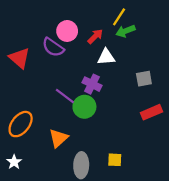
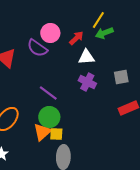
purple cross: (92, 84) -> (87, 82), moved
green circle: (84, 107) -> (49, 117), moved
yellow square: (115, 160) -> (56, 134), moved

